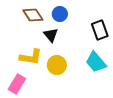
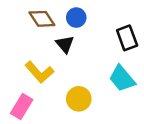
yellow L-shape: (31, 57) -> (39, 72), turned 40
yellow circle: (57, 65) -> (79, 99), moved

